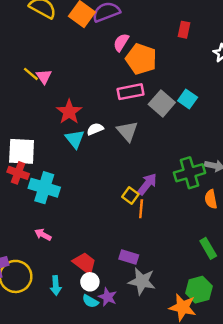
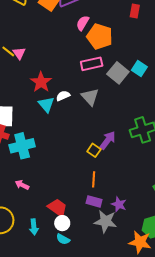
cyan cross: (44, 188) -> (22, 146), turned -30
orange line: (141, 209) -> (94, 179), moved
purple star: (108, 297) -> (119, 204), moved

